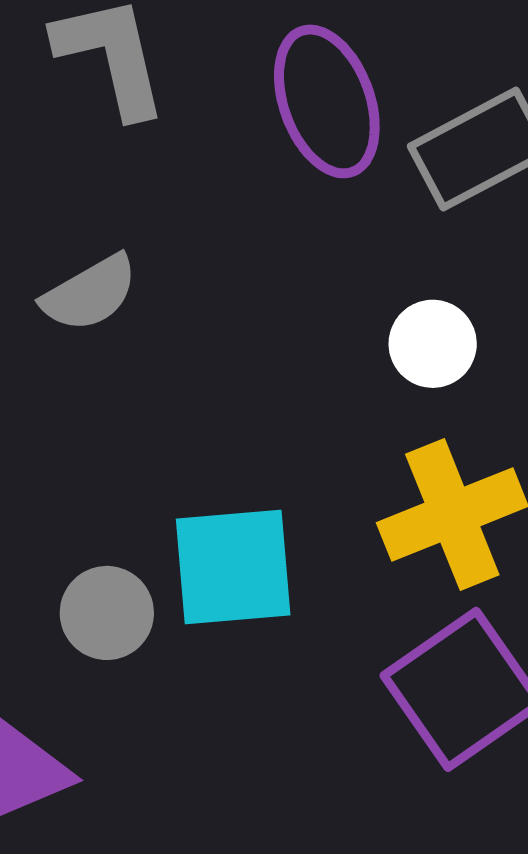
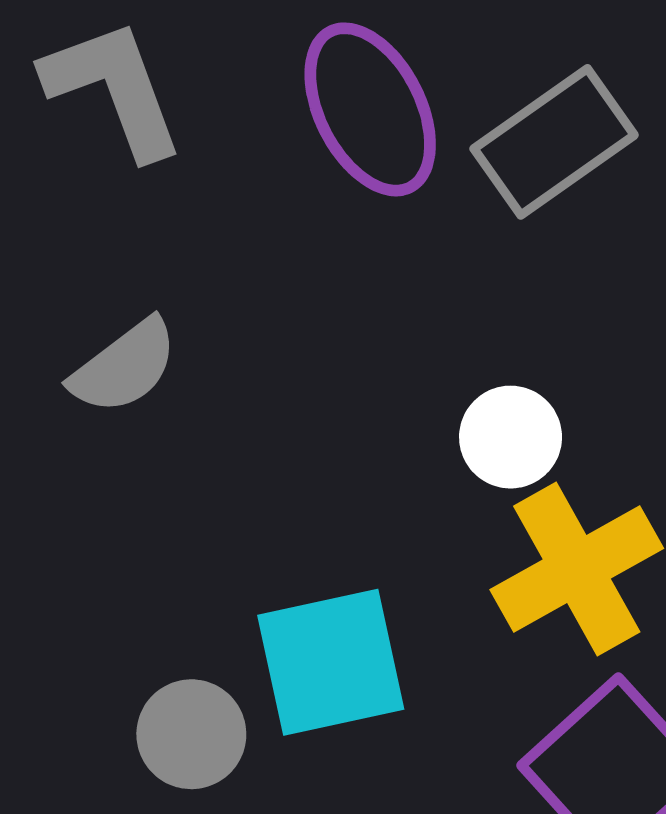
white circle: (433, 344) -> (511, 437), moved

